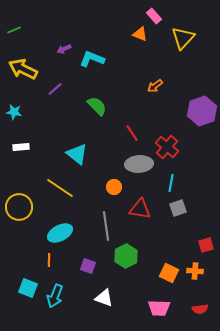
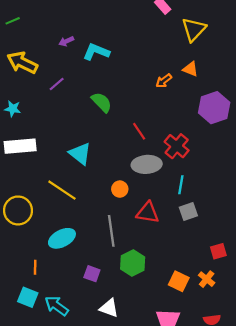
orange triangle: (140, 34) -> (191, 69), moved
white rectangle: (21, 147) -> (20, 146), size x1.8
orange line: (49, 260) -> (35, 267), moved
orange cross: (195, 271) -> (207, 279), turned 35
cyan arrow: (55, 296) -> (57, 306), turned 105

